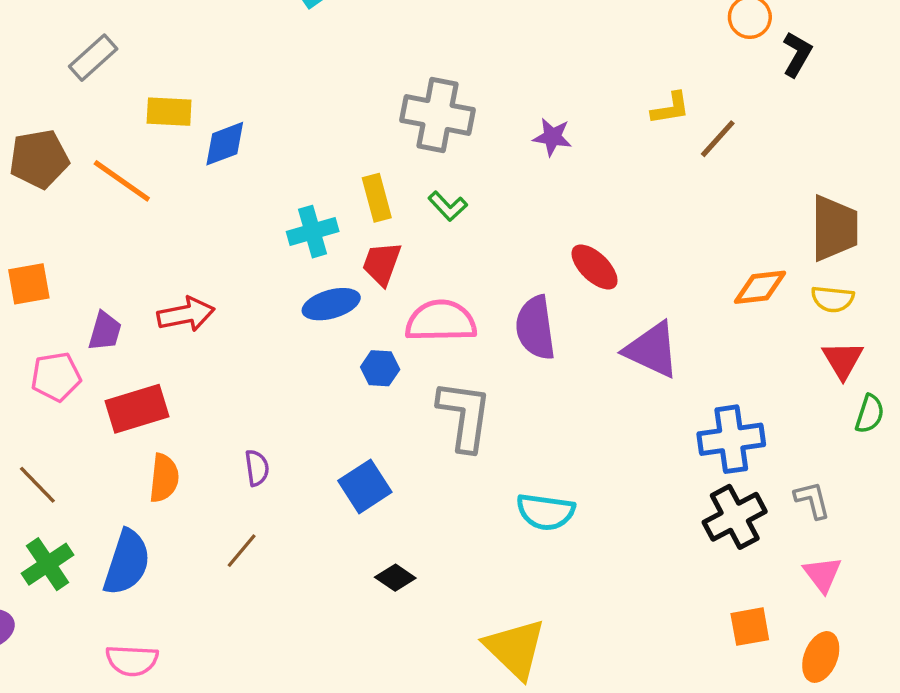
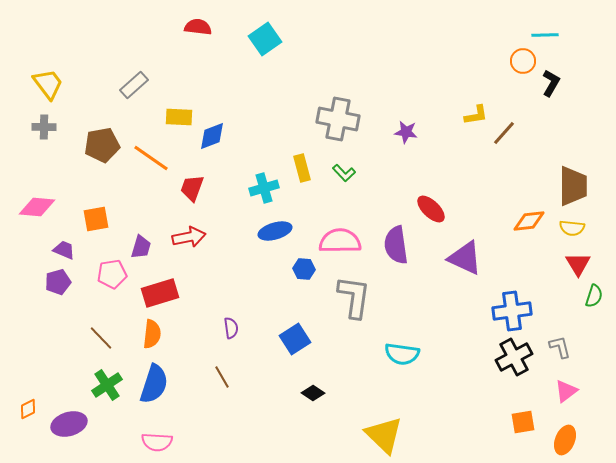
red trapezoid: (382, 264) -> (192, 188), moved
orange semicircle: (164, 478) -> (152, 334), moved
brown line: (242, 551) -> (222, 377), turned -70
pink triangle: (822, 574) -> (566, 391), turned 30

